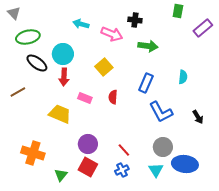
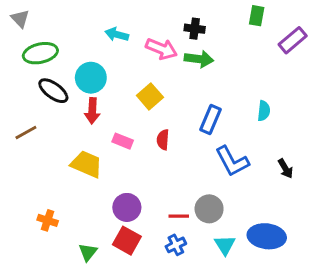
green arrow: (148, 46) -> (199, 59), moved
gray circle: (163, 147) -> (209, 209), moved
red line: (124, 150) -> (179, 216), turned -48
orange cross: (33, 153) -> (48, 220), size x0.6

